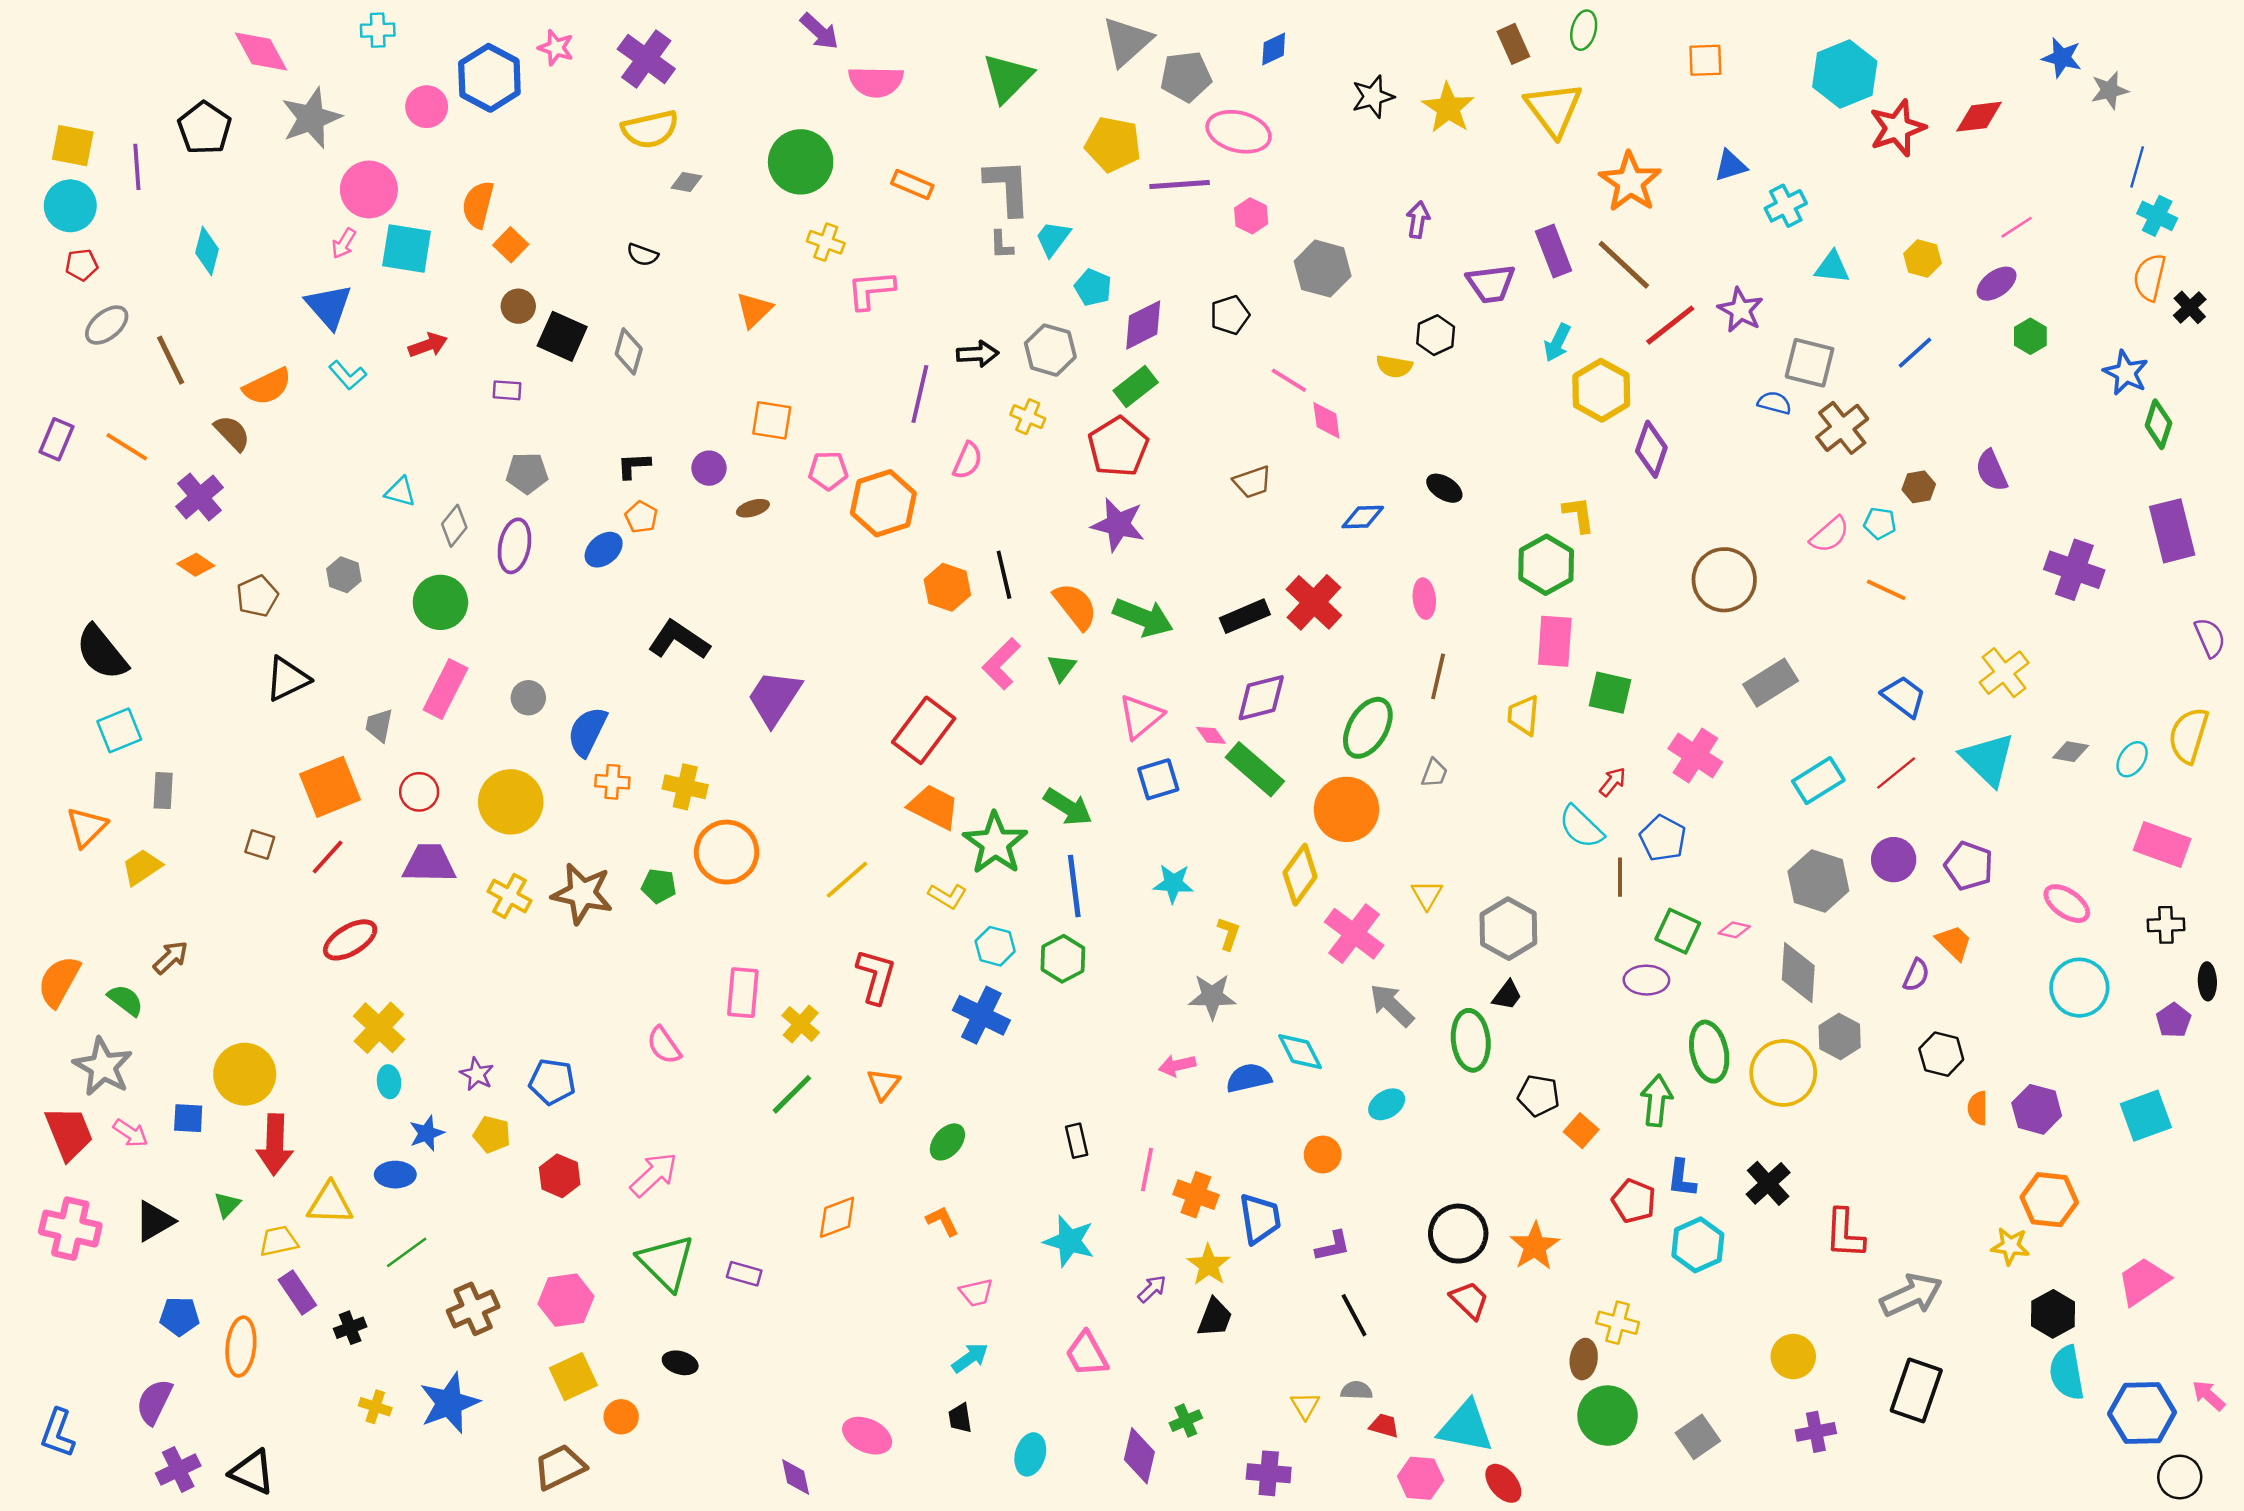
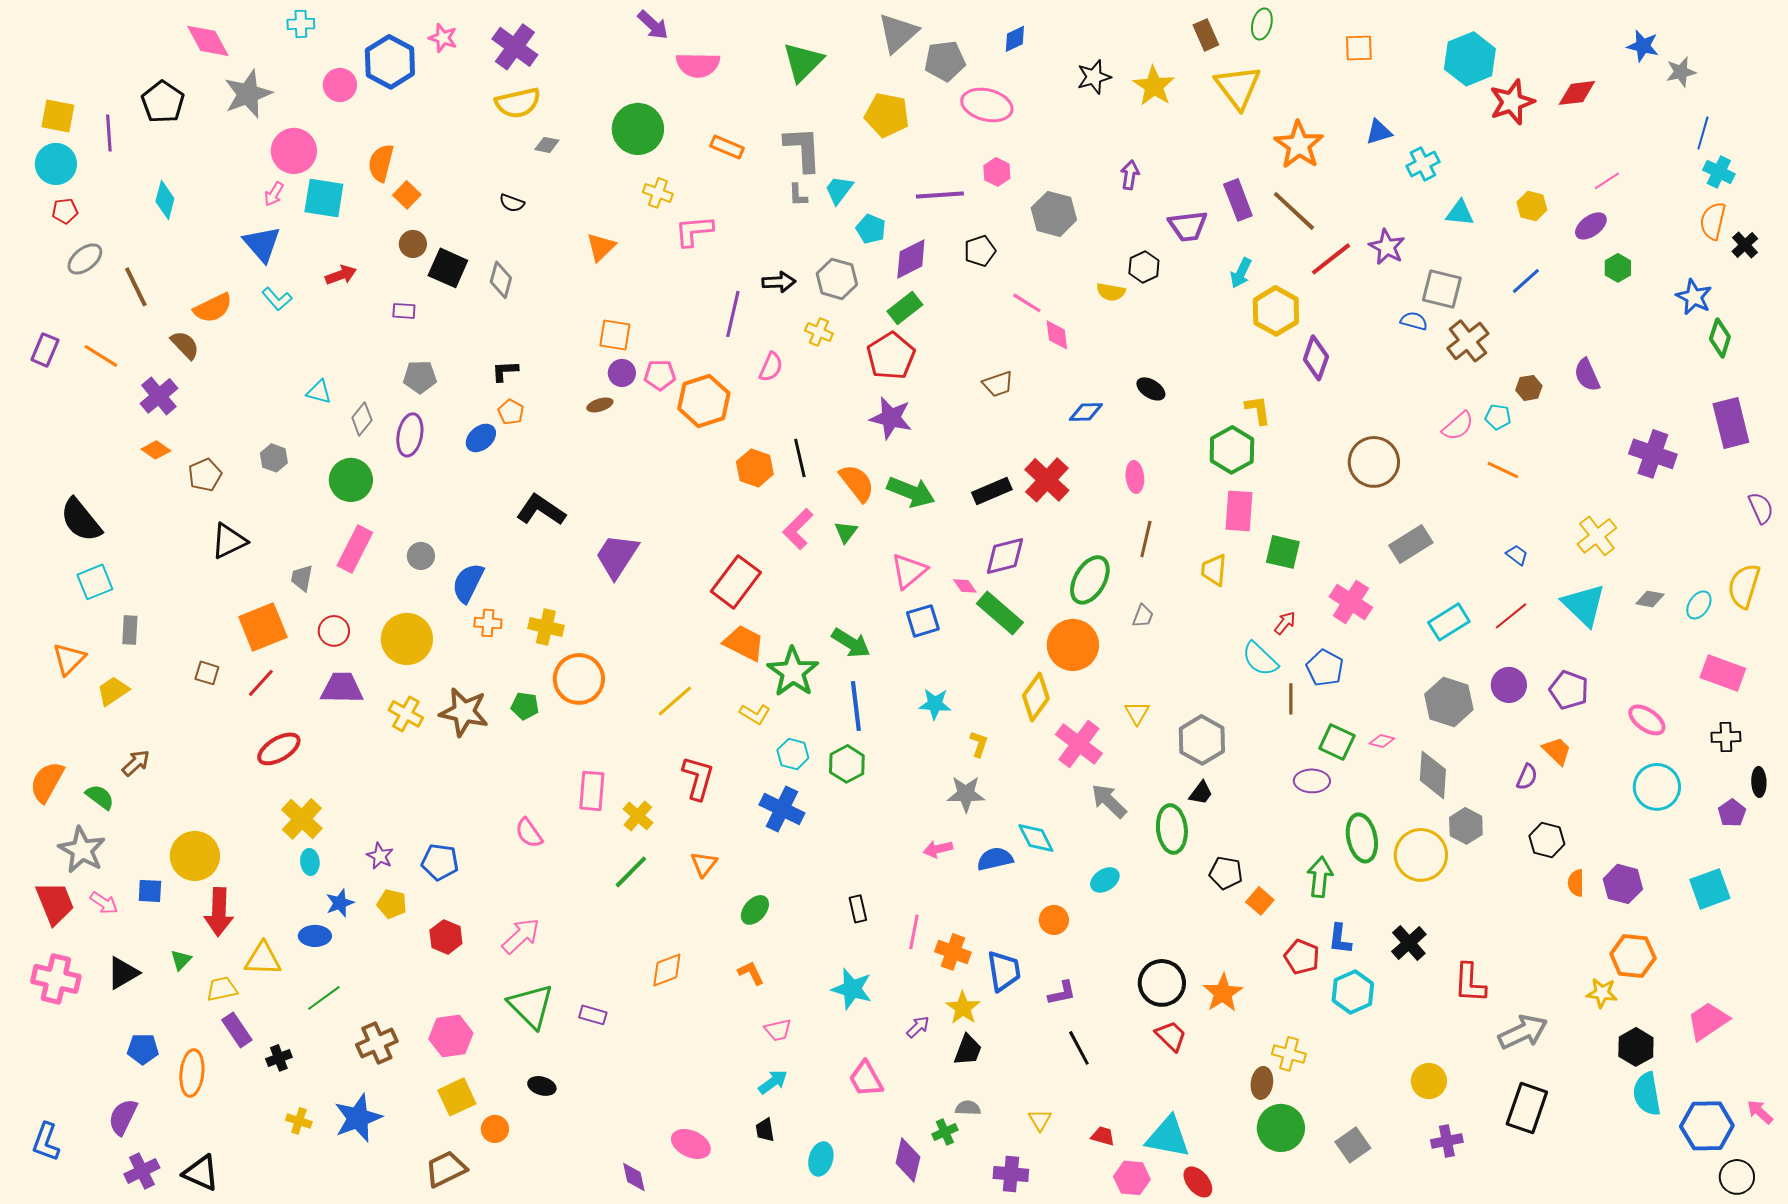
purple line: (1180, 184) -> (940, 195), moved
purple circle: (709, 468) -> (622, 373), moved
blue trapezoid: (1904, 696) -> (1517, 555), size x0.6
gray semicircle: (1357, 1390) -> (968, 1108), moved

